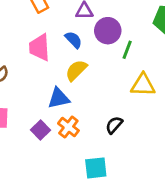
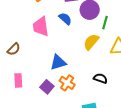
yellow semicircle: (76, 70) -> (91, 42), moved
black semicircle: (114, 125) -> (100, 78), turned 72

